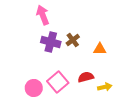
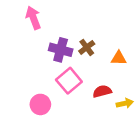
pink arrow: (43, 15) -> (33, 18), moved
pink square: (58, 82) -> (69, 81), moved

